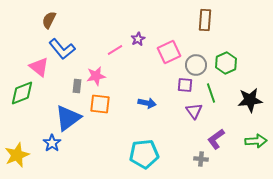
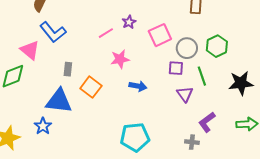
pink star: (96, 76) -> (120, 59), moved
orange square: (100, 104) -> (91, 87), turned 30
blue triangle: (68, 118) -> (59, 101), turned 44

